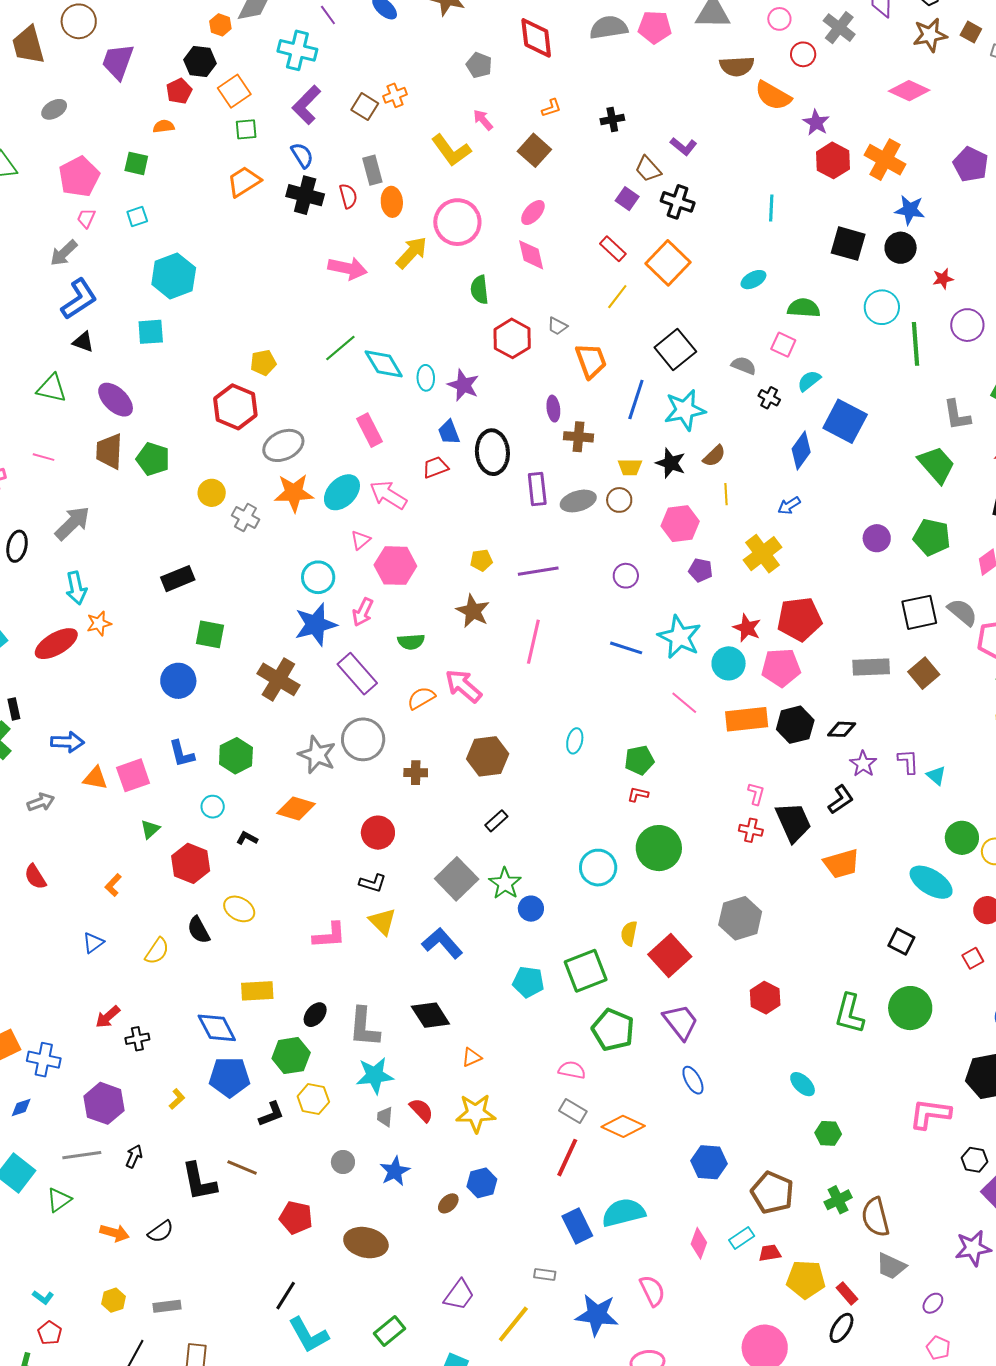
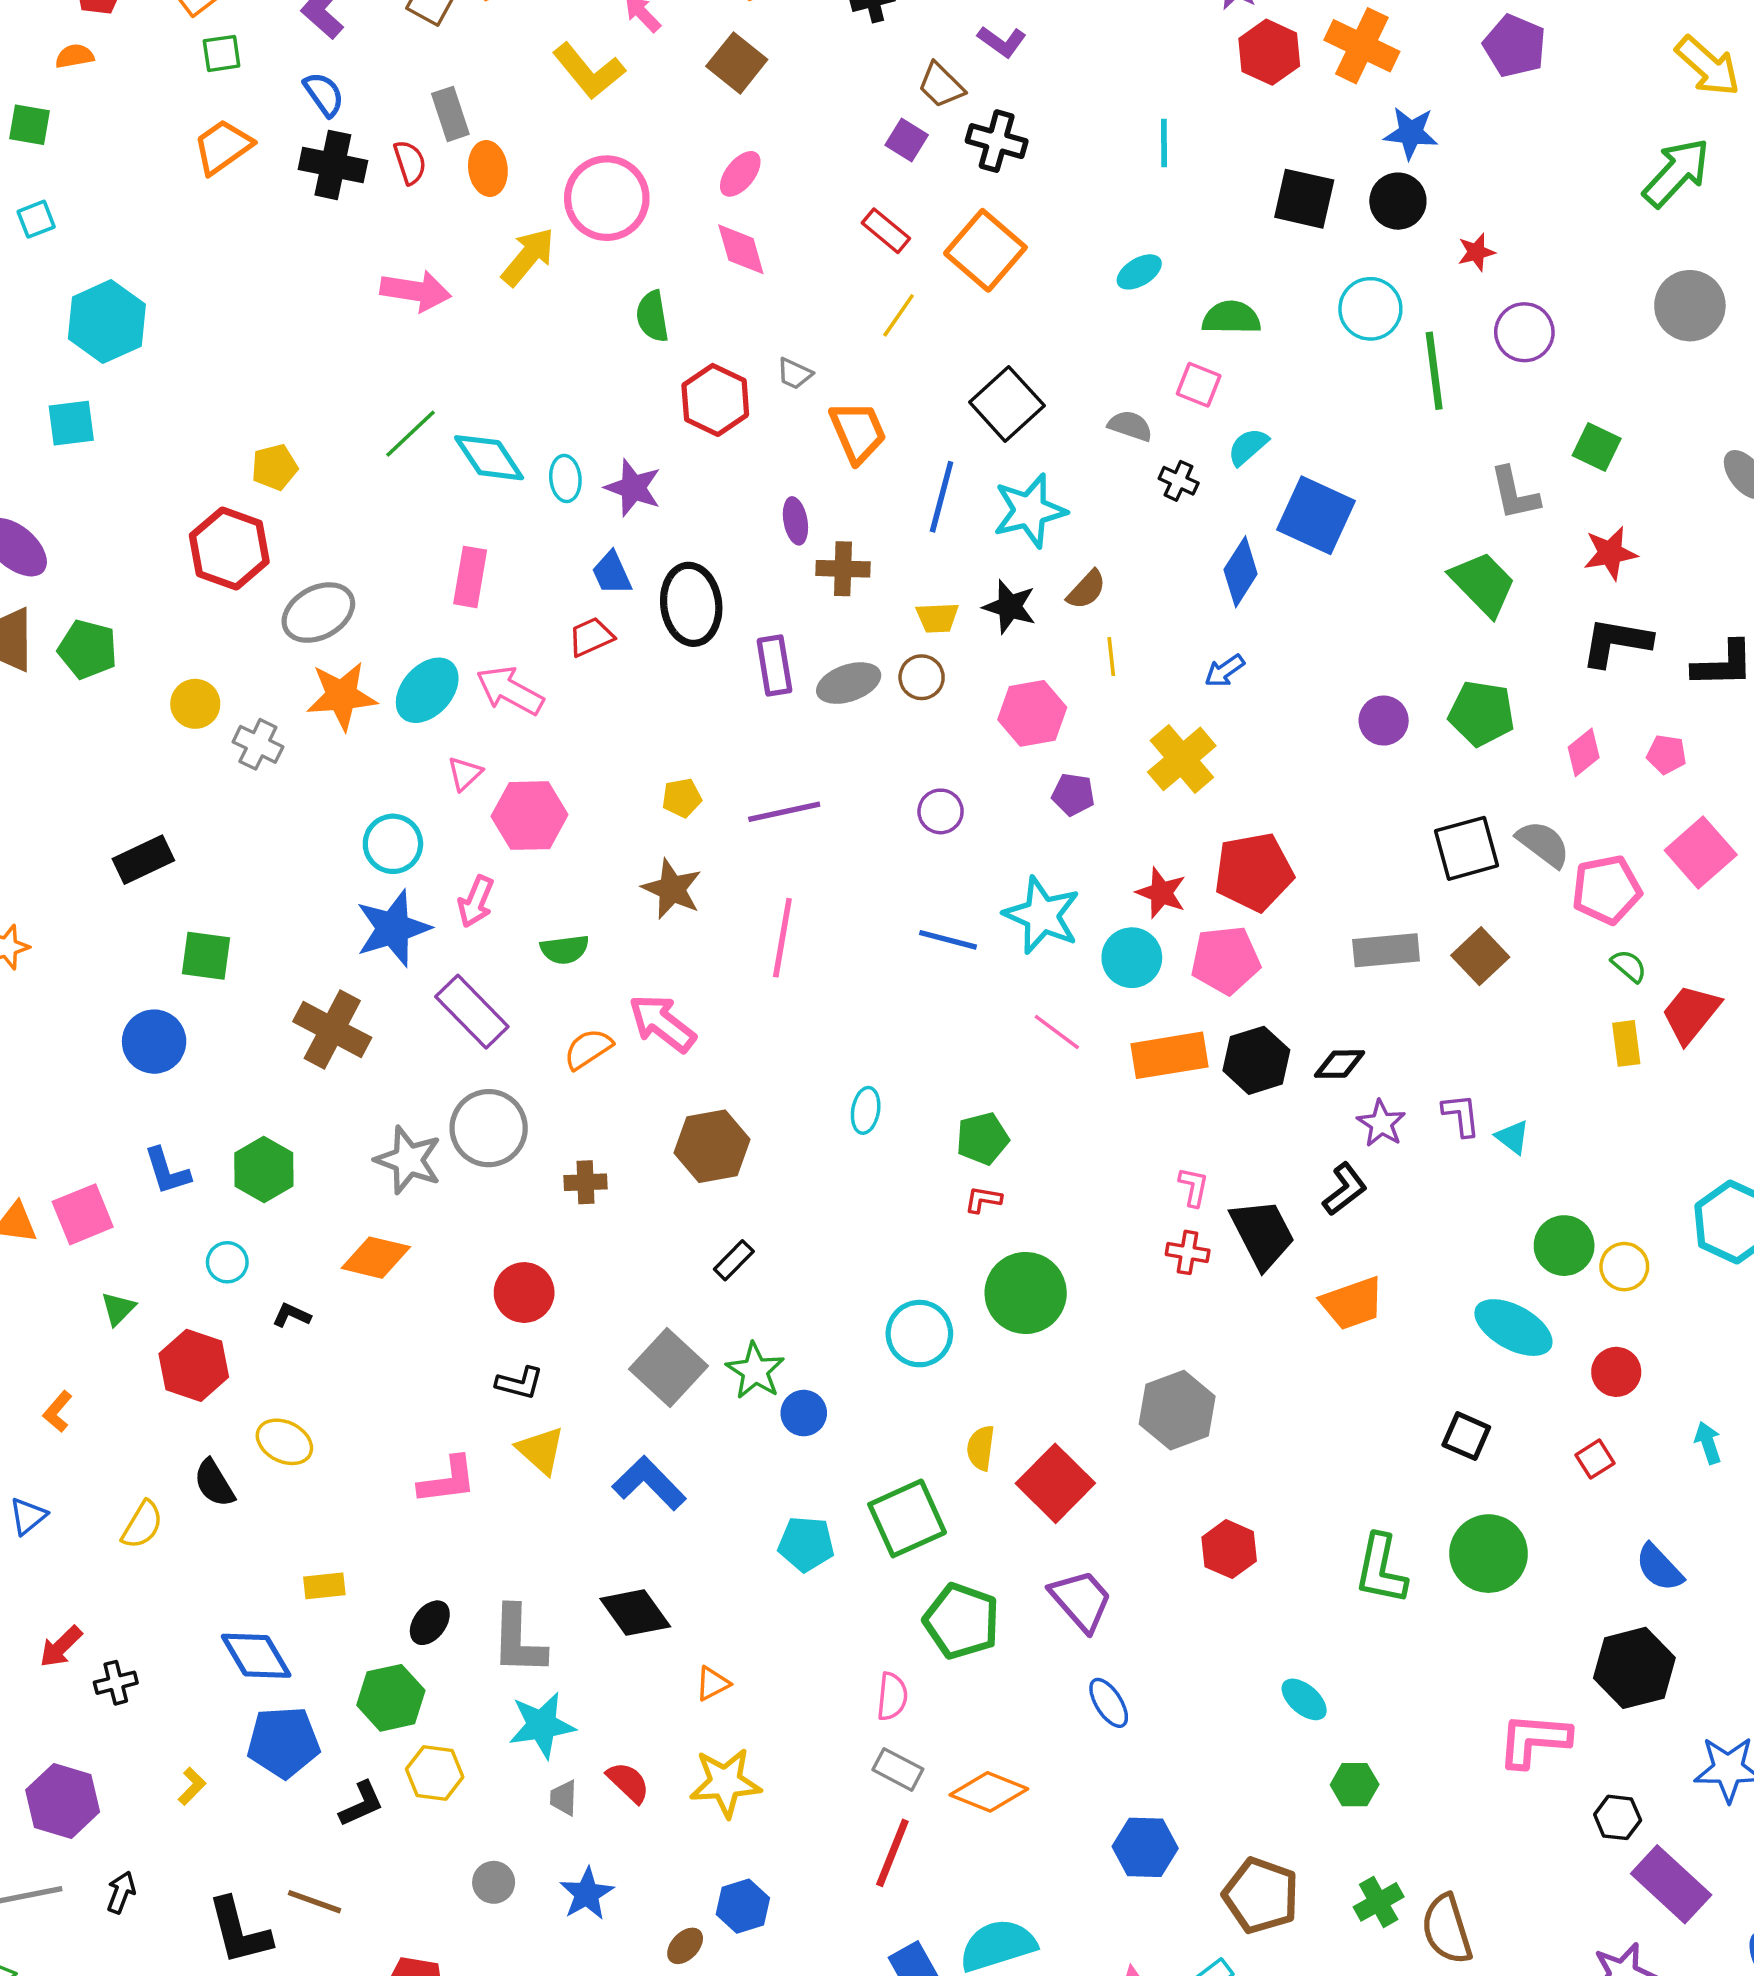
pink rectangle: (369, 430) -> (470, 577), turned 40
yellow rectangle: (257, 991) -> (324, 1586), size x0.7
pink semicircle: (572, 1070) -> (892, 1696), turned 88

